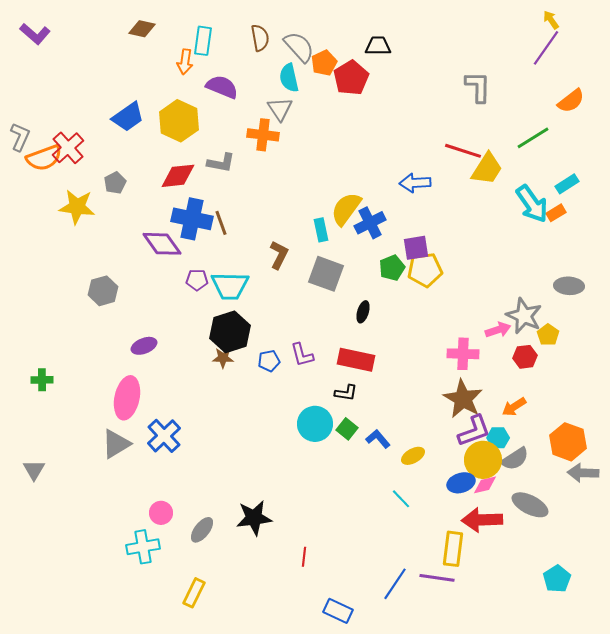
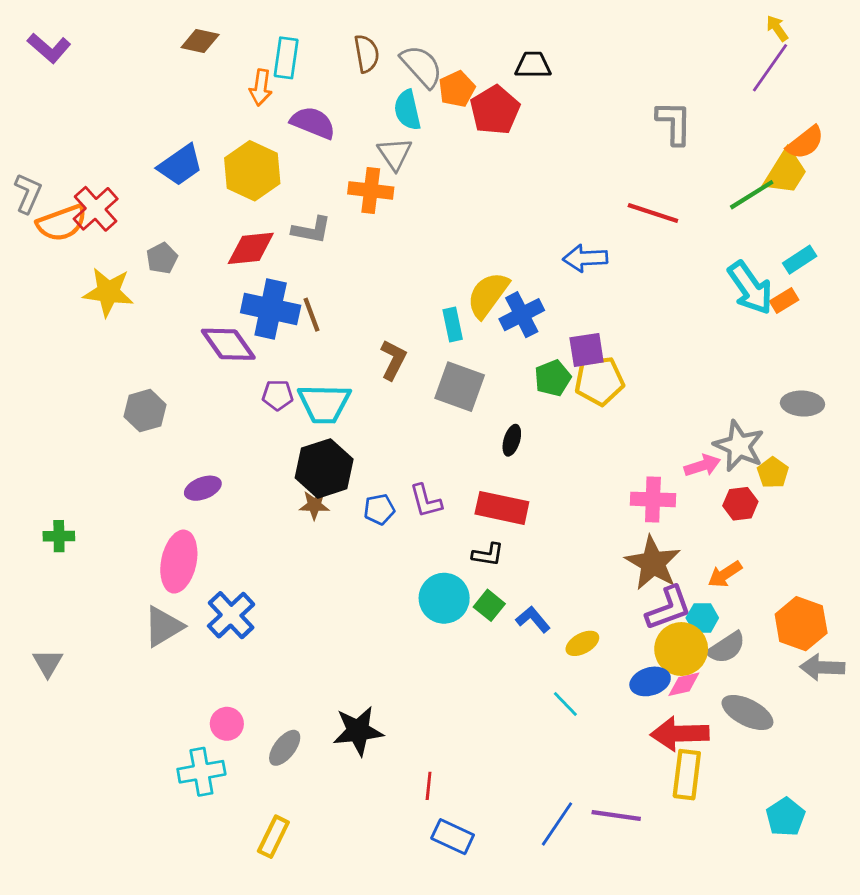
yellow trapezoid: (487, 169) -> (786, 172), moved
yellow rectangle: (453, 549) -> (687, 775), moved
blue rectangle: (338, 611) -> (453, 837), moved

